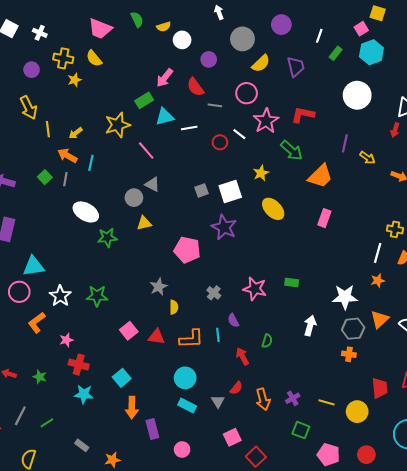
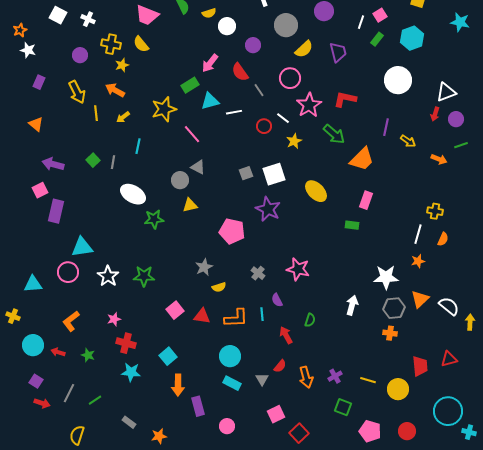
pink square: (361, 29) -> (380, 15), moved
gray line: (215, 105) -> (259, 90), turned 48
orange arrow: (67, 156) -> (115, 90), moved
yellow star: (261, 173) -> (294, 141), moved
green rectangle: (292, 283) -> (352, 225), moved
yellow semicircle: (174, 307) -> (219, 287), turned 72
orange L-shape: (37, 323) -> (71, 321), moved

